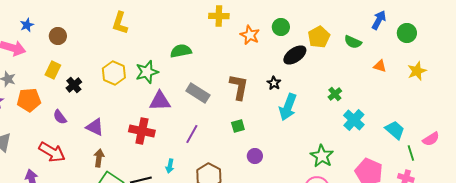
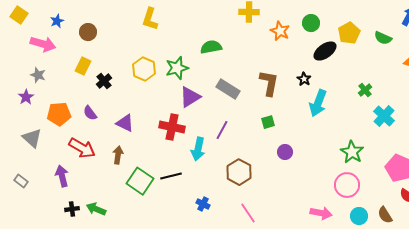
orange pentagon: (29, 100) -> (59, 114), moved
purple triangle: (160, 101) -> (190, 97), turned -30
brown arrow: (99, 158) -> (118, 155), moved
cyan arrow: (170, 166) -> (198, 149), moved, size x1.6

